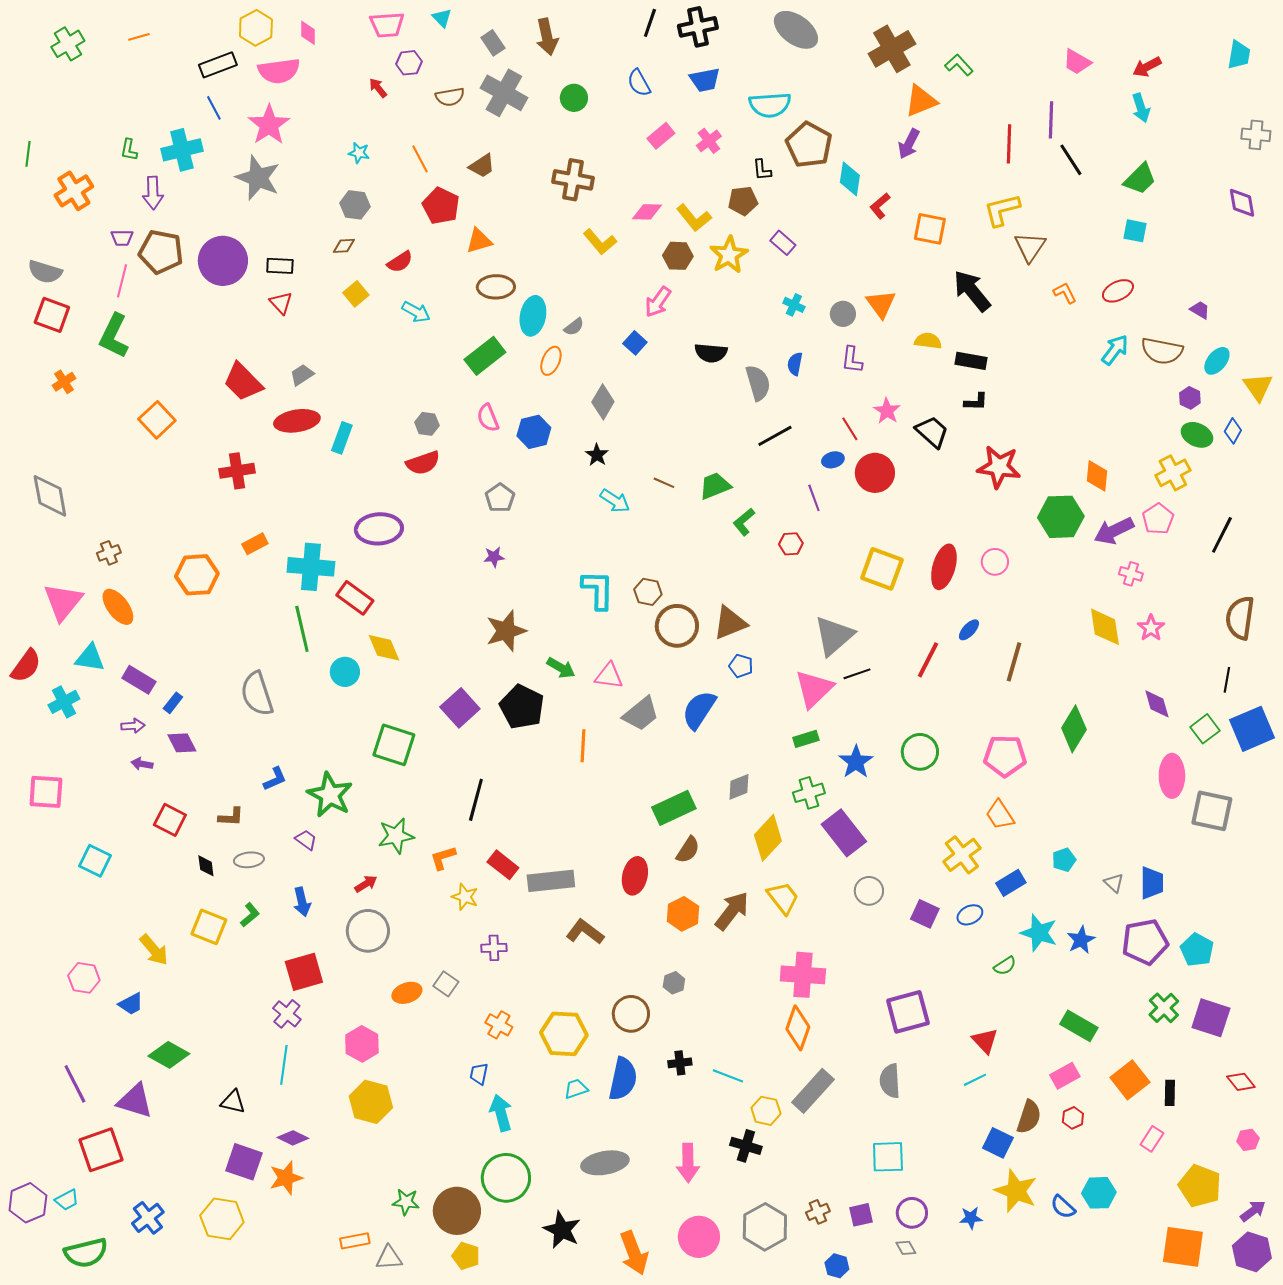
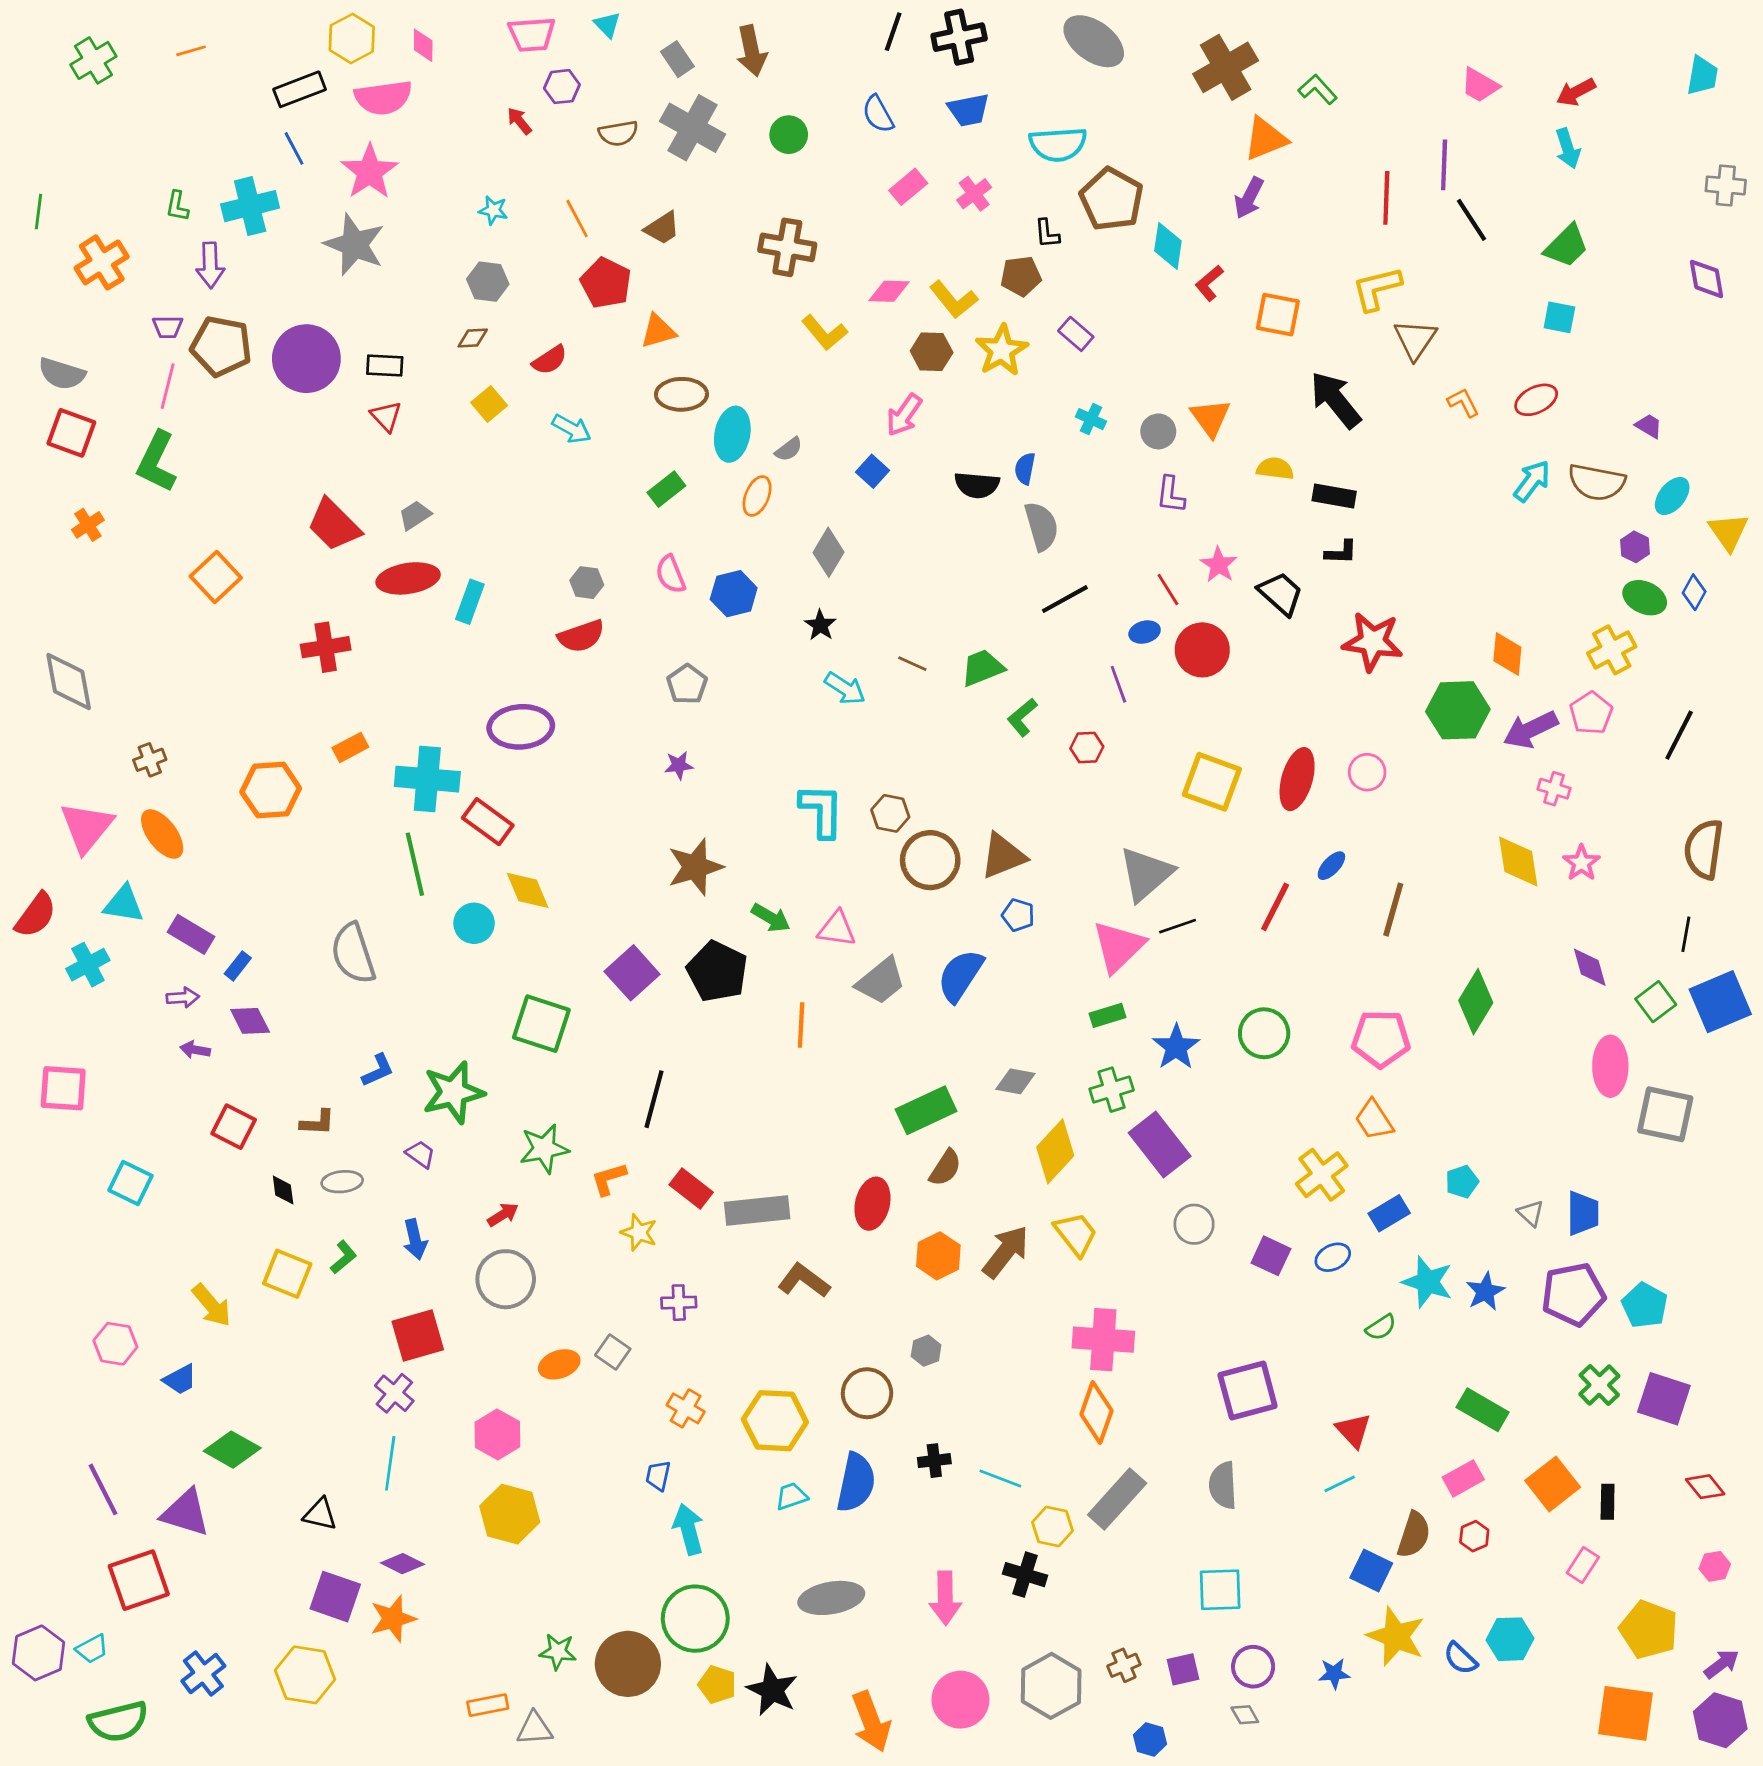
green rectangle: (485, 356) -> (666, 489), size x0.7
blue semicircle: (795, 364) -> (1025, 469), moved
gray diamond: (739, 787) -> (1015, 1081), turned 32
green star: (330, 795) -> (453, 1092), turned 30
yellow pentagon: (466, 1256) -> (717, 1685), moved

